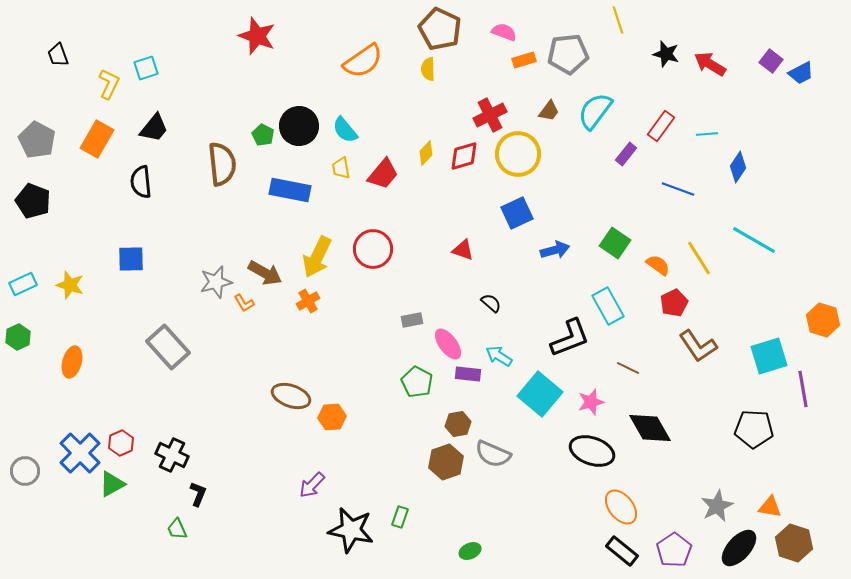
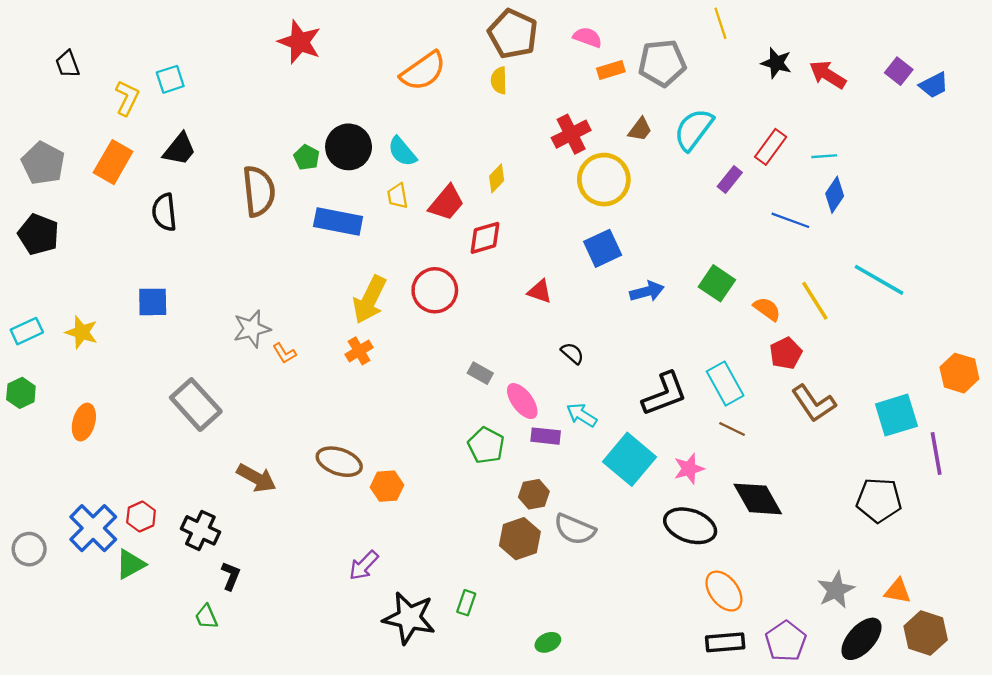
red diamond: (464, 156) -> (485, 238), moved
blue diamond: (738, 167) -> (835, 195), moved
brown arrow: (265, 273) -> (256, 478), moved
cyan rectangle: (608, 306) -> (725, 384), moved
gray rectangle: (412, 320) -> (480, 373), turned 40
black rectangle: (622, 551) -> (725, 642), turned -44

